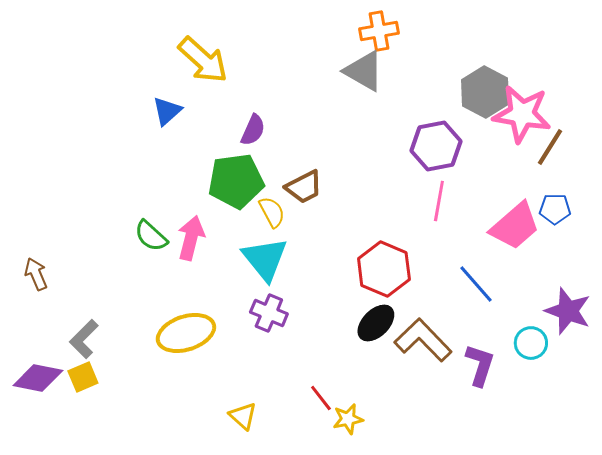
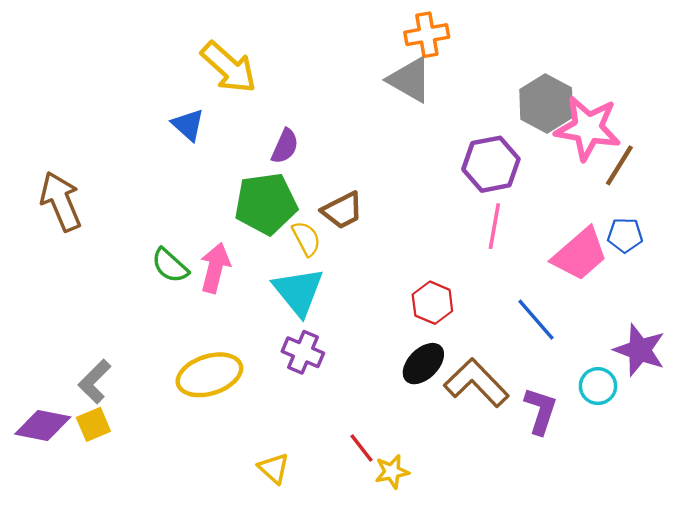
blue triangle: (167, 111) -> (188, 125), turned -36
red hexagon: (384, 269) -> (432, 303), size x0.7
brown arrow: (36, 274) -> (61, 201), moved, size x1.6

